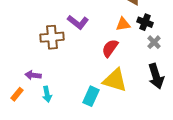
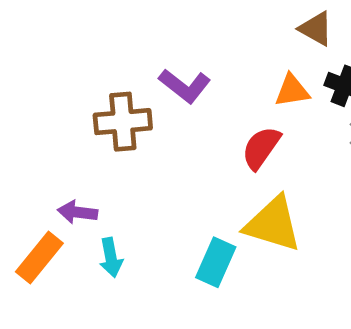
orange rectangle: (17, 94) -> (39, 257), size x1.5

